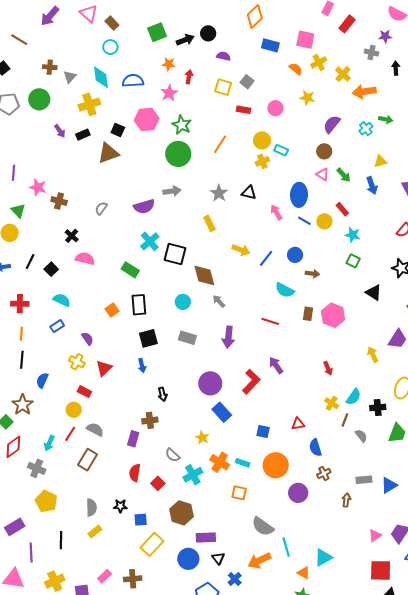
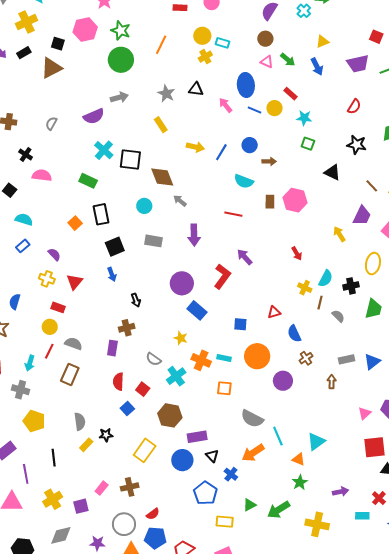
black star: (120, 506) -> (106, 435), moved
blue square: (141, 520) -> (127, 408), moved, turned -32

